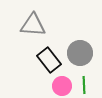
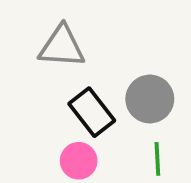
pink circle: (62, 86) -> (79, 161), moved

